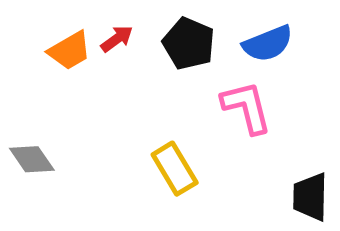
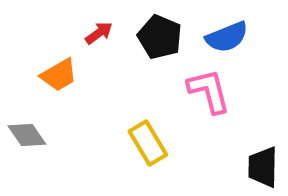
orange trapezoid: (70, 51) -> (59, 75), moved

